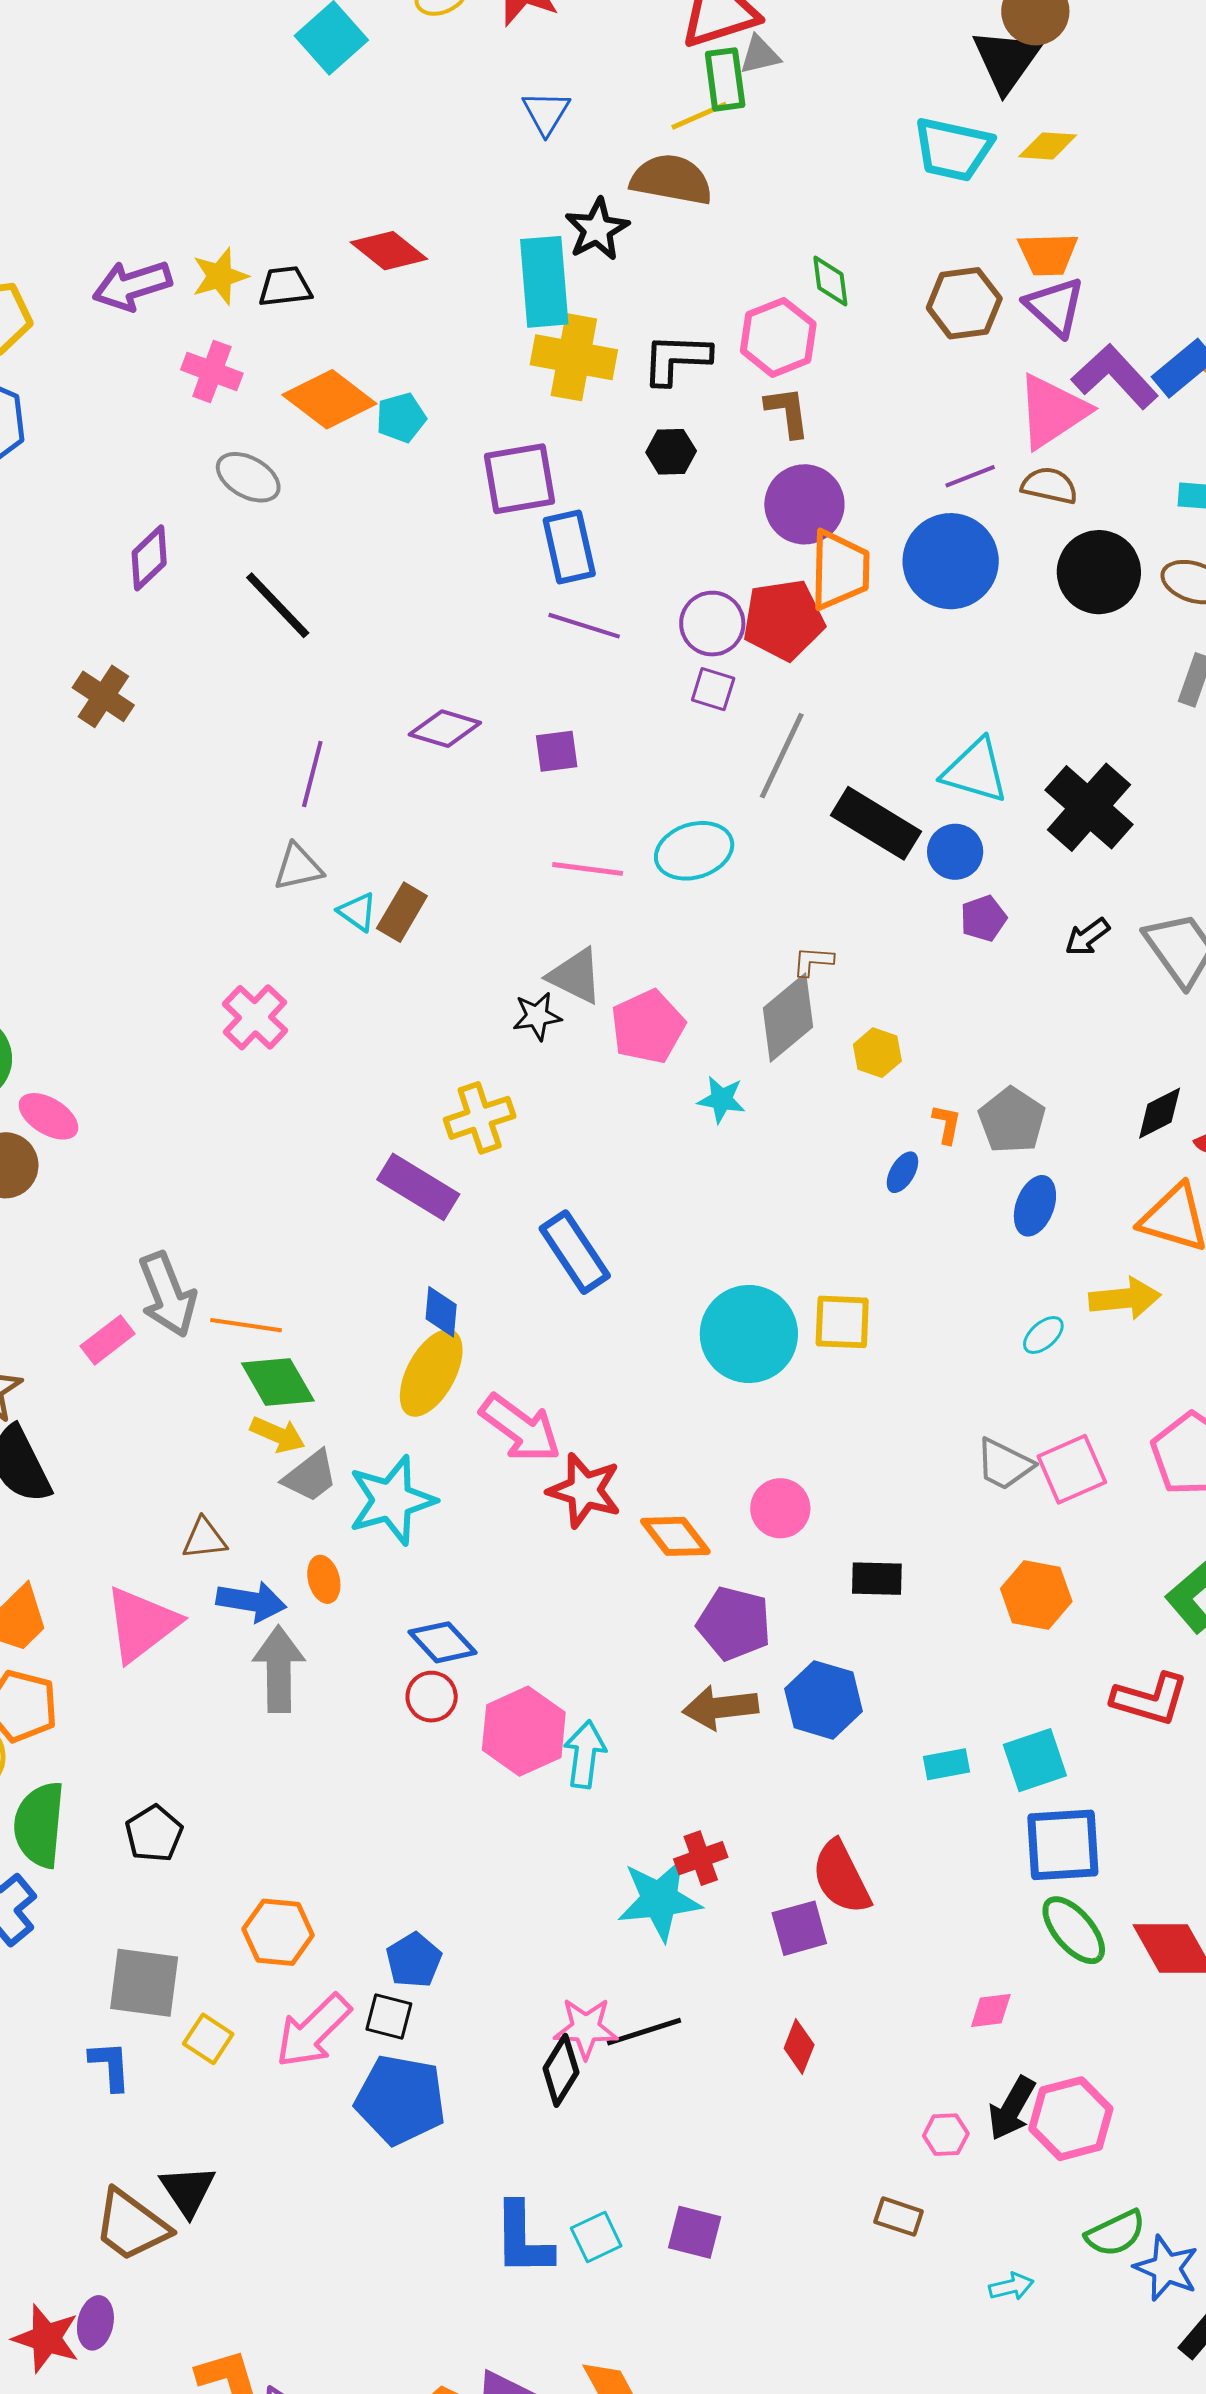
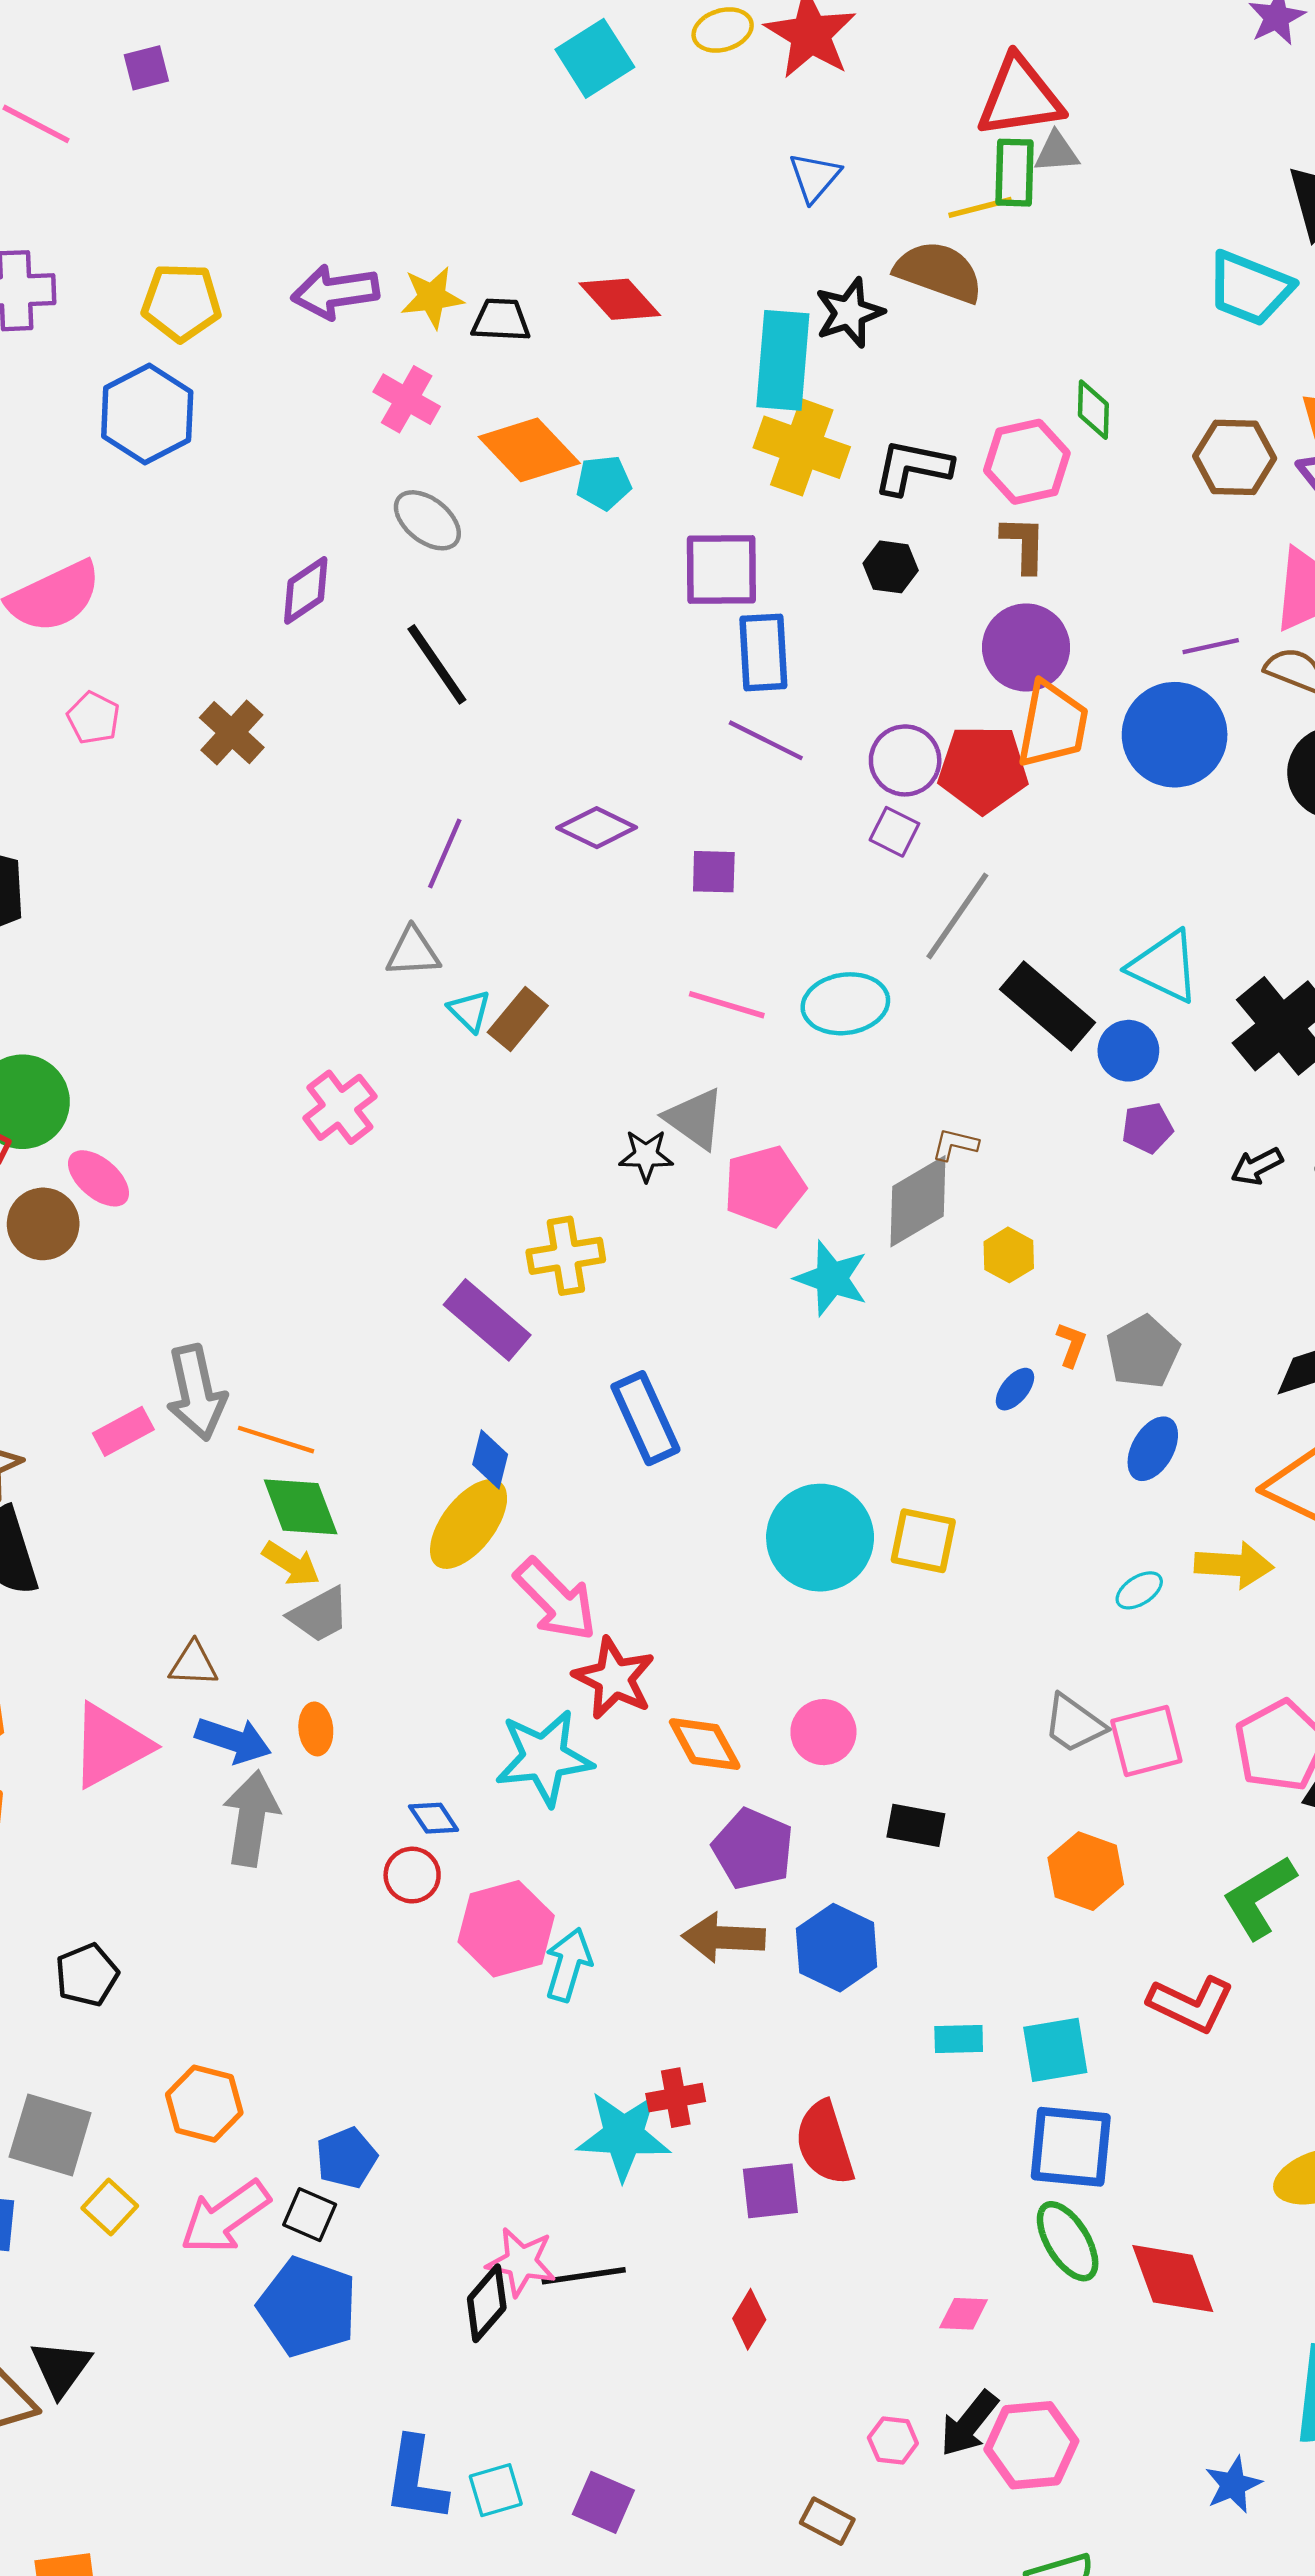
cyan star: (722, 1099) -> (832, 1278), size x1.4
cyan star: (392, 1500) -> (544, 1758), moved
blue diamond: (443, 1642) -> (434, 1818), size x0.7

